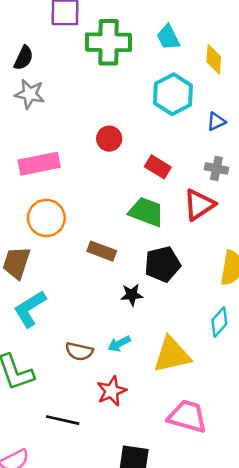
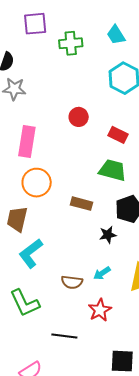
green cross: (109, 42) -> (71, 43), size x0.7
pink rectangle: (39, 164) -> (27, 142), turned -64

